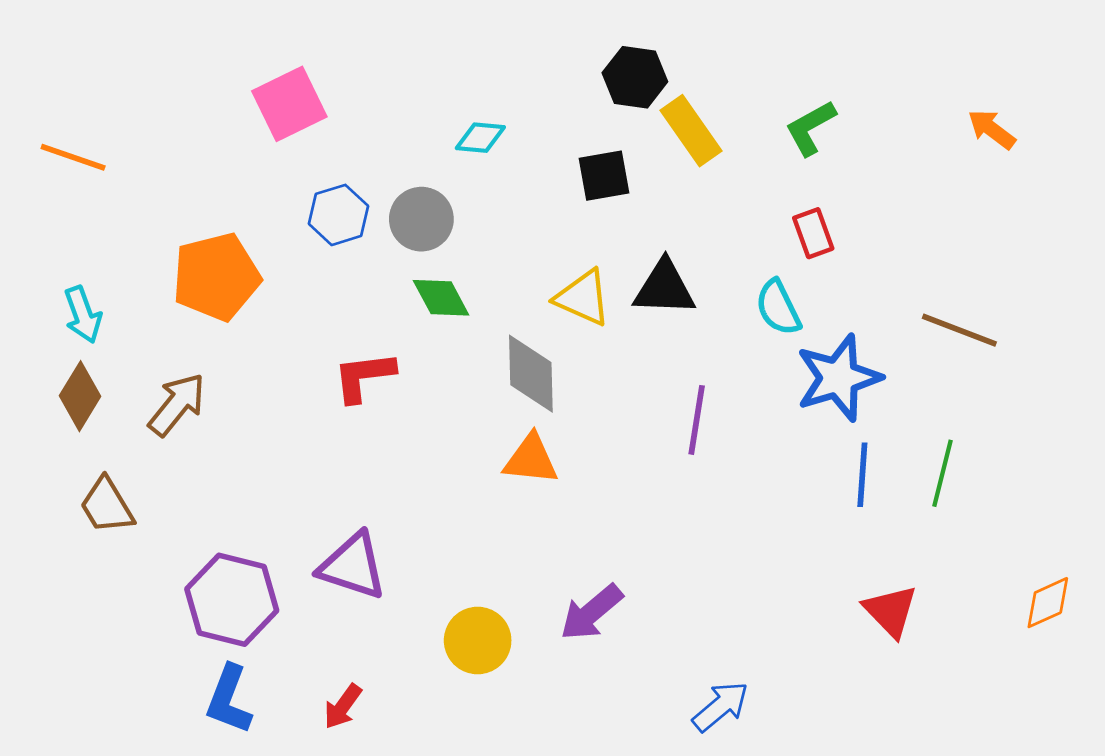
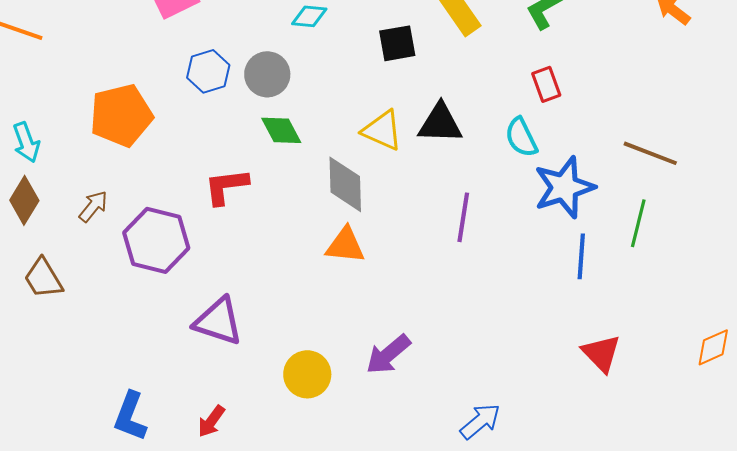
brown arrow: (177, 405) -> (93, 206), size x0.7
green line: (942, 473) -> (638, 223), moved
purple hexagon: (232, 600) -> (156, 240), moved

